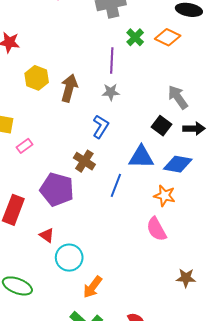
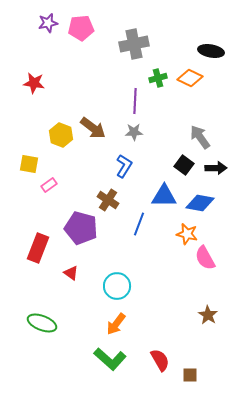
green cross: (135, 37) -> (158, 78), turned 30
yellow hexagon: (37, 78) -> (61, 135), moved
brown arrow: (69, 88) -> (93, 128), turned 112
pink semicircle: (156, 229) -> (205, 258), moved
cyan circle: (69, 258) -> (117, 286), moved
brown star: (186, 278) -> (208, 315), turned 30

